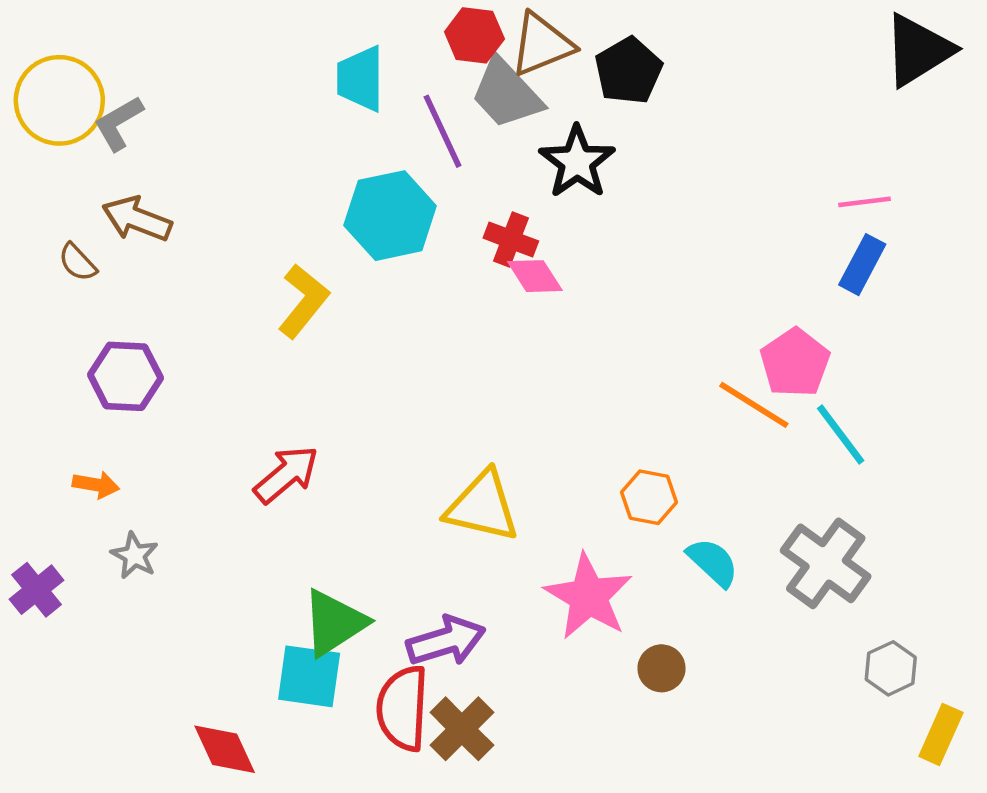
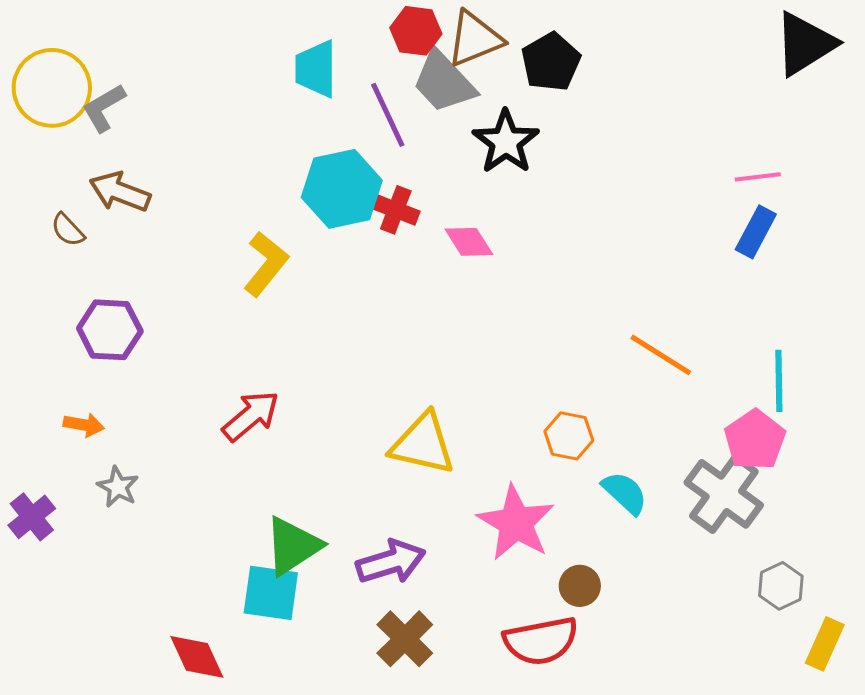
red cross: (511, 240) -> (396, 210), moved
pink pentagon: (795, 363) -> (755, 440), moved
cyan line: (841, 435) -> (779, 381), moved, turned 36
red semicircle: (403, 708) -> (541, 641), moved, turned -104

